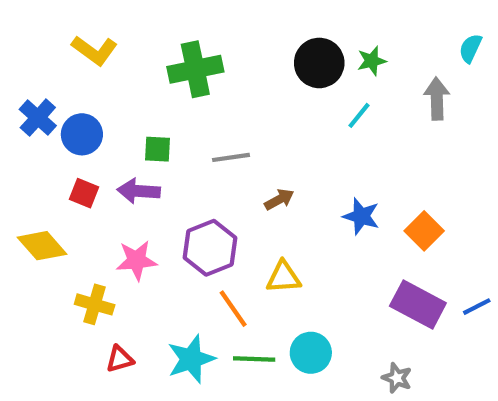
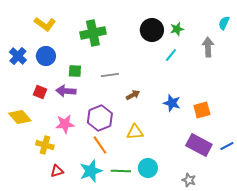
blue circle: (82, 134) -> (46, 56), moved
orange square: (424, 231) -> (202, 110), turned 30
orange line: (233, 309) -> (100, 145), moved

